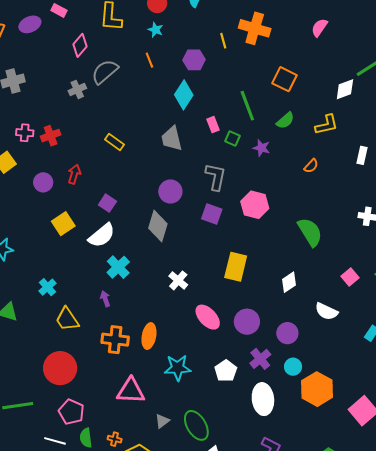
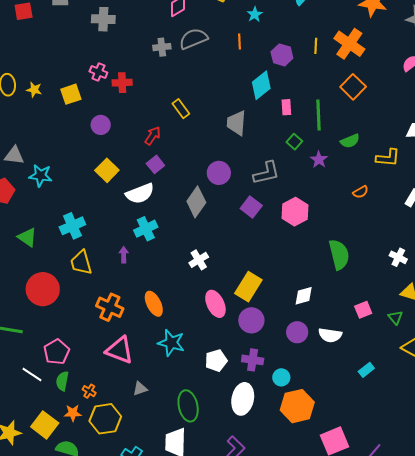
orange square: (284, 79) -> (353, 87), moved
pink rectangle: (213, 125) -> (286, 107), moved
red arrow: (74, 174) -> (153, 136), moved
gray L-shape: (216, 177) -> (266, 173), turned 48
yellow square: (63, 224) -> (107, 170), turned -30
yellow rectangle: (236, 267) -> (248, 287), moved
cyan cross: (48, 287) -> (72, 226), size x1.4
white semicircle: (326, 311) -> (330, 335), turned -35
purple circle: (287, 333) -> (297, 332), moved
orange ellipse: (149, 336) -> (154, 304), turned -55
orange cross: (115, 340) -> (110, 307), moved
purple cross: (260, 359) -> (253, 360), turned 30
red circle: (60, 368) -> (43, 289), moved
green ellipse: (196, 425) -> (188, 406), moved

